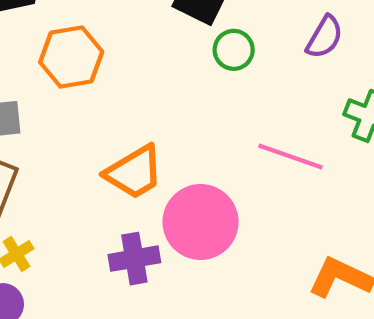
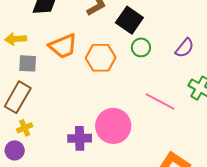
orange hexagon: (71, 57) -> (101, 58), moved
orange trapezoid: (134, 172) -> (63, 46), moved

